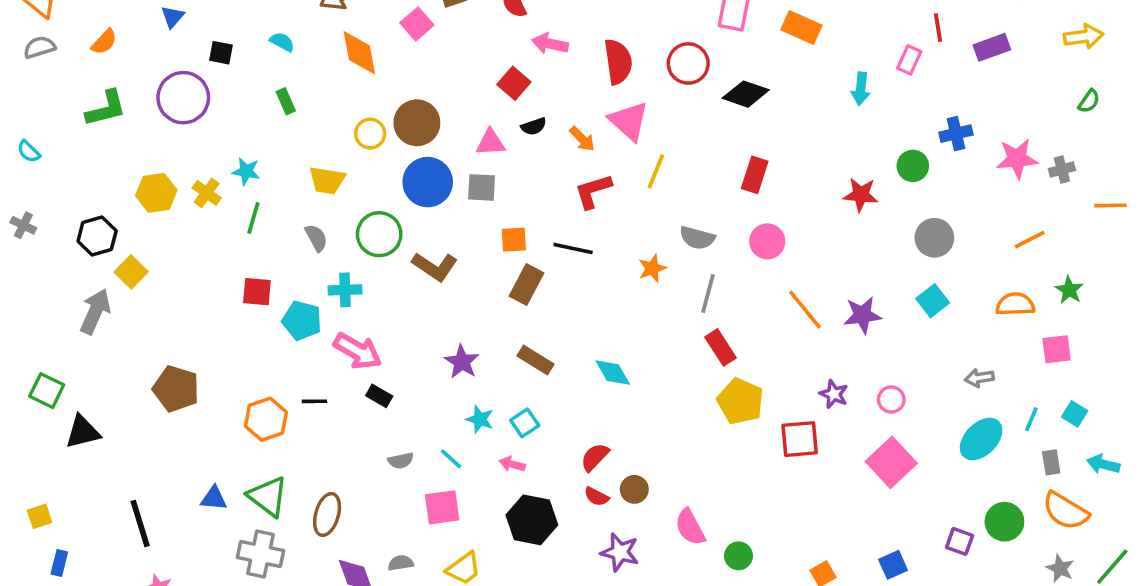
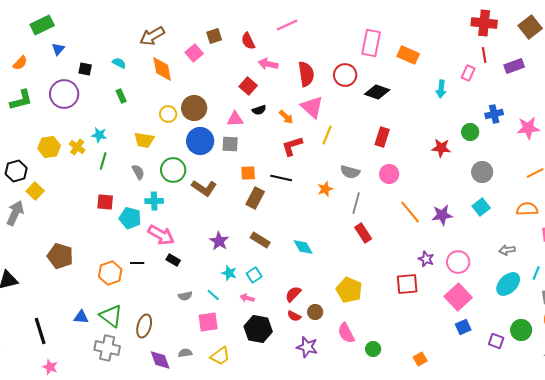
pink circle: (891, 400) -> (458, 262), size x1.5
yellow pentagon: (740, 401) -> (349, 290), moved
blue square: (893, 565) -> (463, 327), moved

